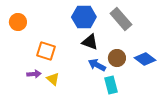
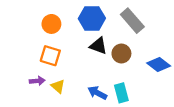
orange circle: (18, 22) -> (51, 24), moved
brown circle: (117, 58) -> (121, 54), moved
blue arrow: (97, 65) -> (97, 93), moved

